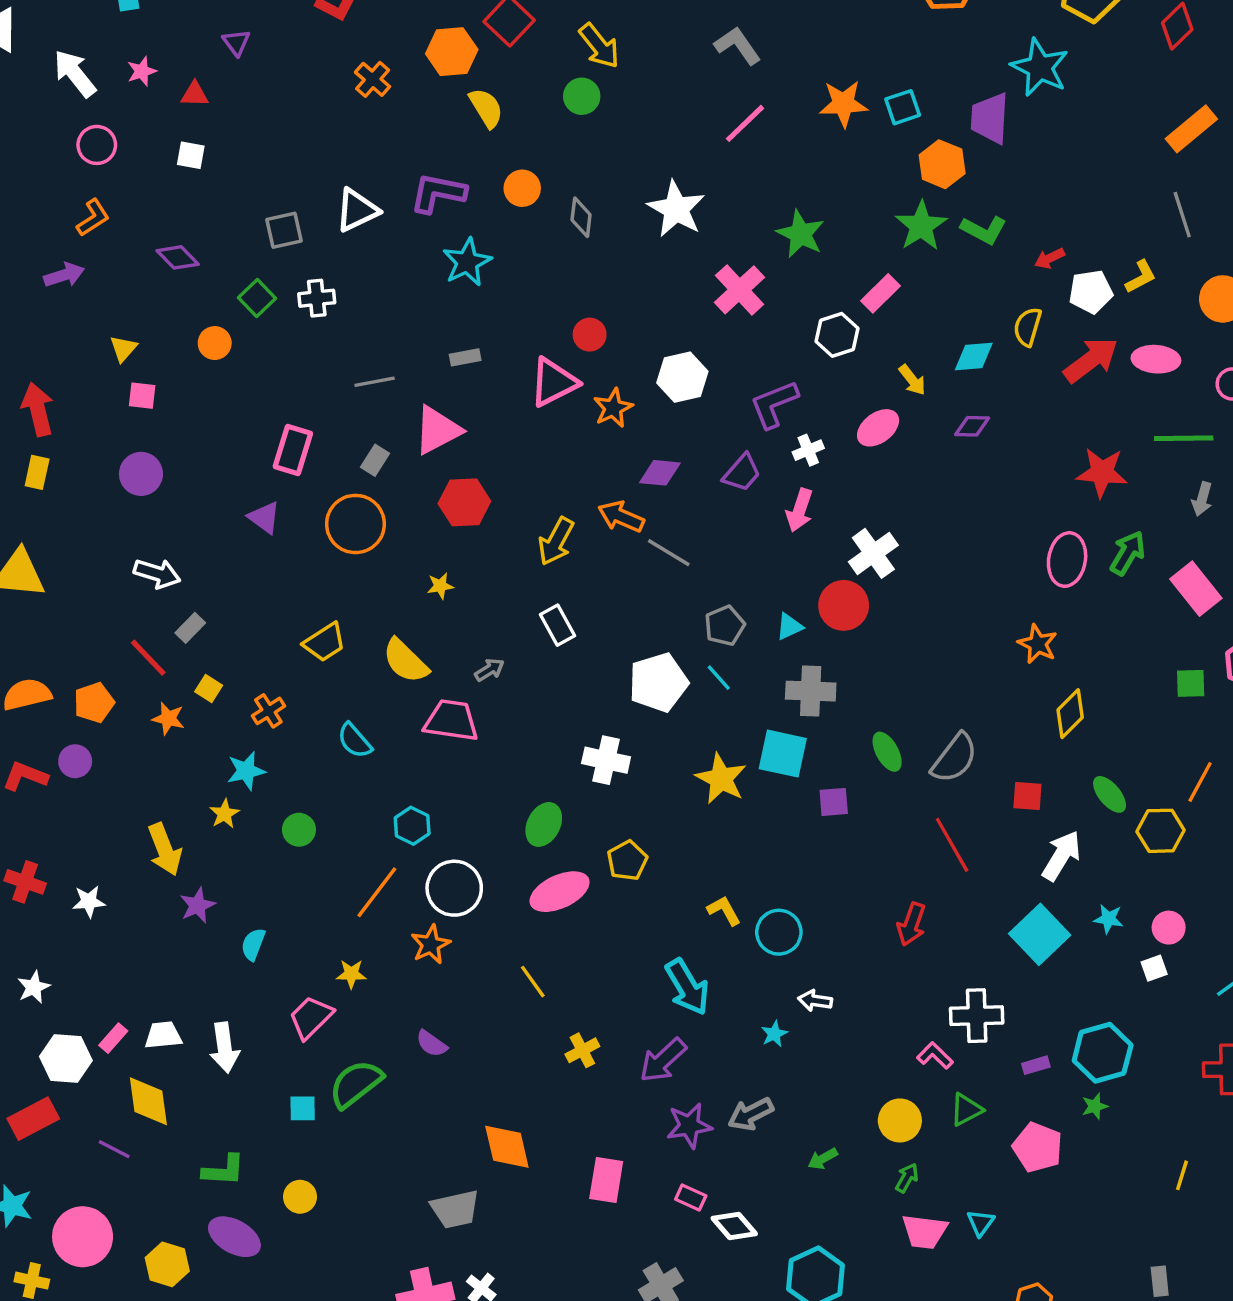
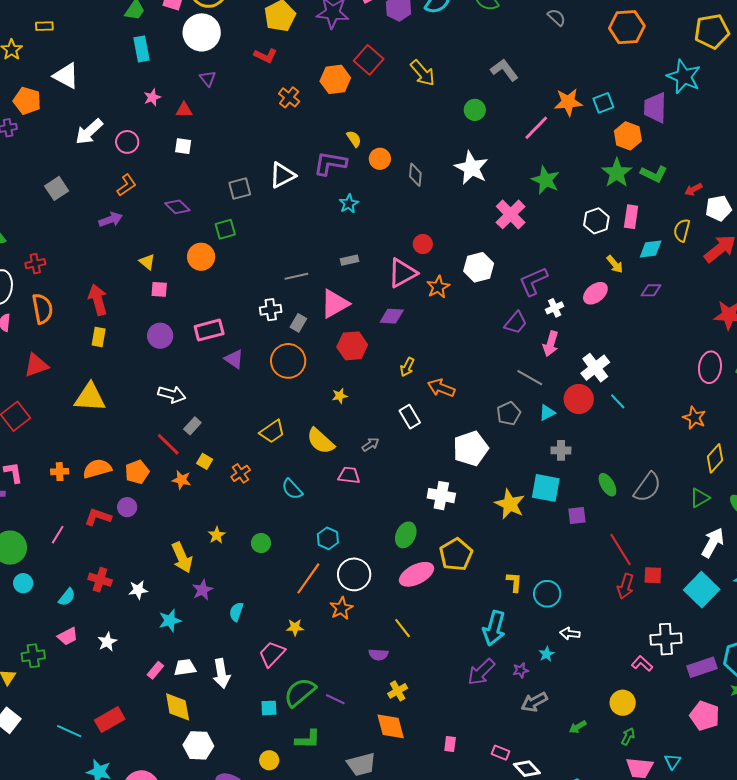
white arrow: (75, 73) -> (89, 132), moved, turned -92
green circle: (582, 96) -> (475, 110), moved
yellow semicircle: (486, 108) -> (354, 139), moved, size x0.7
pink line: (745, 123) -> (536, 128), moved
cyan star: (467, 262) -> (349, 204), size x0.7
pink rectangle: (881, 293) -> (631, 217), moved, turned -35
green square: (257, 298) -> (225, 229), turned 30
white cross: (317, 298) -> (271, 310), moved
white hexagon: (837, 335) -> (596, 221), moved
orange circle: (215, 343) -> (201, 257), size x1.4
yellow triangle: (123, 348) -> (147, 262), turned -30
pink rectangle: (293, 450) -> (209, 330), moved, turned 60
purple diamond: (660, 473) -> (392, 316), moved
orange arrow: (621, 517) -> (441, 388), moved
yellow arrow: (556, 541) -> (407, 367), size x0.7
gray line: (669, 553) -> (530, 378), moved
cyan line: (719, 678) -> (618, 401), moved
gray cross: (811, 691) -> (561, 450), size x0.7
pink trapezoid: (451, 721) -> (349, 475), size x0.7
cyan star: (246, 771) -> (170, 621), moved
red square: (1027, 796) -> (653, 575), moved
red line: (952, 845) -> (620, 550), moved
yellow pentagon: (627, 861) -> (456, 555), size x1.4
yellow L-shape: (724, 911) -> (514, 582), turned 35
cyan arrow: (687, 987) -> (494, 628), turned 48
purple semicircle: (432, 1044) -> (378, 655), moved, turned -30
yellow cross: (582, 1050) -> (398, 691), moved
white hexagon: (66, 1059) -> (198, 745), moved
purple rectangle: (1036, 1065) -> (702, 667), size x1.8
green triangle: (966, 1110) -> (700, 498), moved
purple star: (689, 1126) -> (521, 670), moved, size x0.6
purple line: (114, 1149) -> (335, 699), moved
green L-shape: (224, 1170) -> (308, 739), moved
pink rectangle: (606, 1180) -> (450, 744), size x0.6

